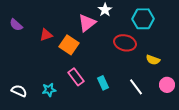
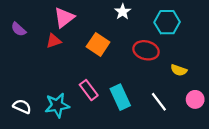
pink triangle: (87, 23) -> (64, 18), moved
orange square: (69, 45) -> (98, 44), moved
cyan rectangle: (103, 83) -> (120, 97), size x1.5
cyan star: (49, 90) -> (57, 105), size x1.5

